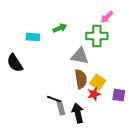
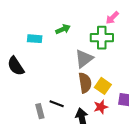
gray triangle: (80, 56) -> (84, 59), turned -48
red star: (94, 94) -> (101, 107), moved
gray rectangle: (61, 108) -> (40, 111), moved

